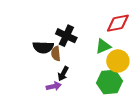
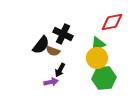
black semicircle: (43, 47) -> (41, 45), turned -54
brown semicircle: (56, 54) -> (53, 51), turned -64
yellow circle: (118, 61) -> (97, 58), moved

